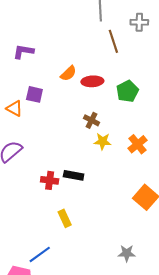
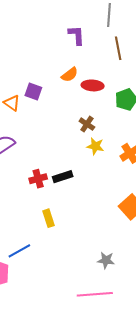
purple L-shape: (23, 51) -> (76, 35), moved, turned 70
black rectangle: (74, 175) -> (63, 177), turned -36
red cross: (50, 180) -> (38, 179), turned -30

